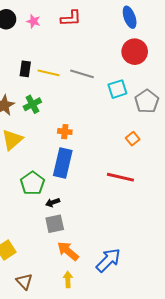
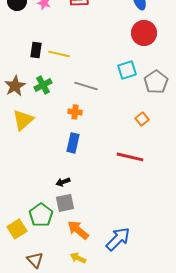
gray line: (82, 74) -> (86, 86), moved
blue rectangle: (63, 163) -> (73, 143), size x0.7
green pentagon: (32, 183) -> (41, 215), moved
yellow arrow: (68, 279) -> (78, 258), turned -63

